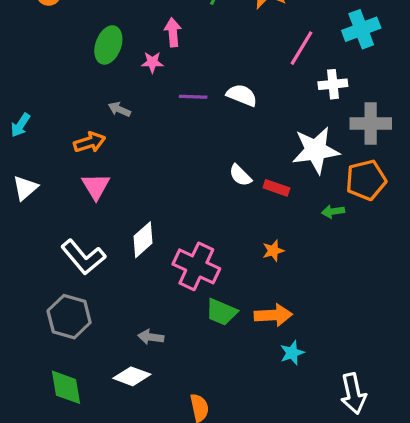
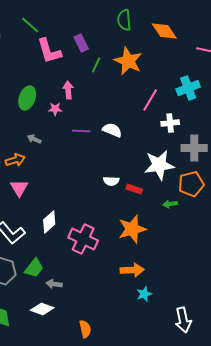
white semicircle: (240, 175) -> (111, 181), turned -42
orange star: (273, 251) -> (132, 229), size x2.0
green trapezoid: (221, 312) -> (34, 268), moved, turned -75

